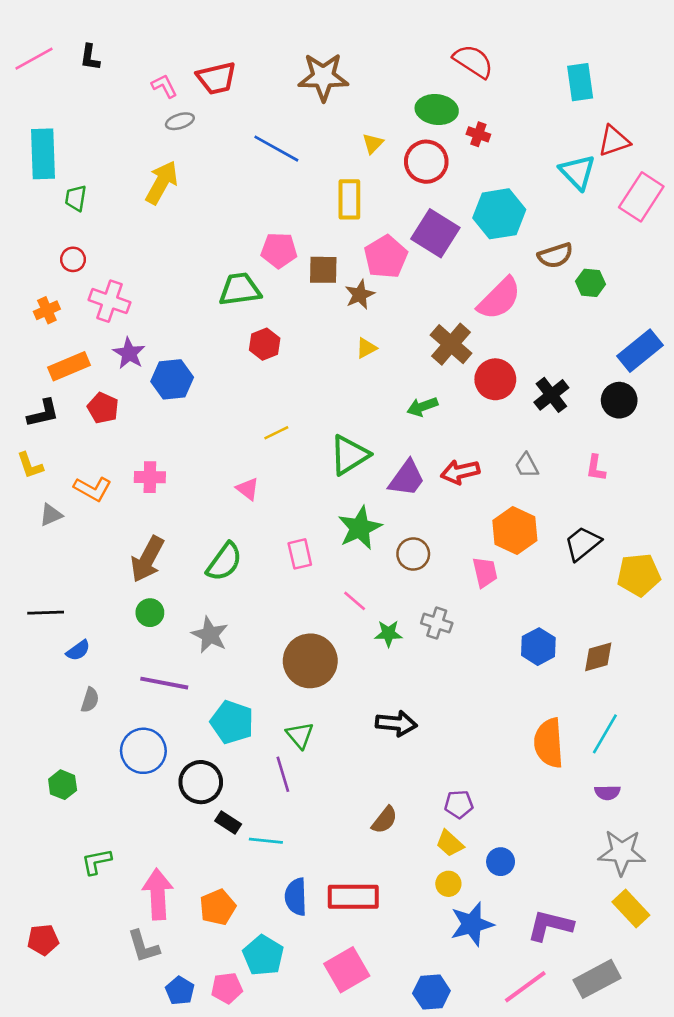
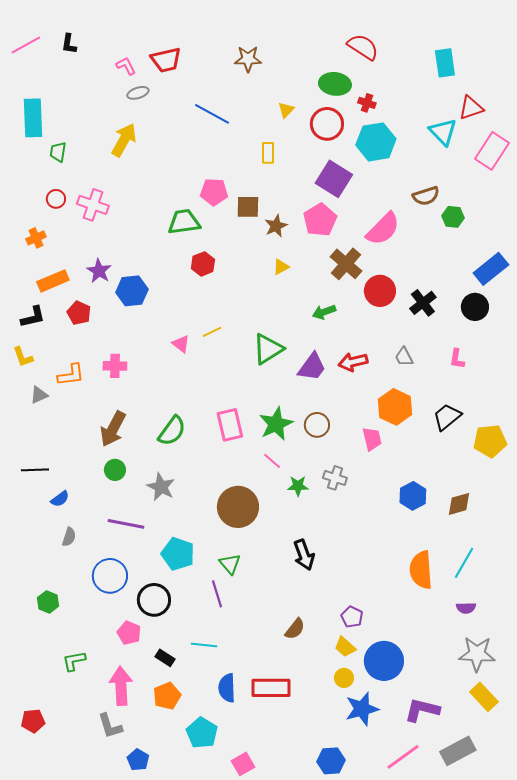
brown star: (323, 77) -> (248, 59), size x0.7
yellow rectangle: (349, 199) -> (268, 153), size x0.7
cyan hexagon: (499, 214) -> (376, 142), moved
pink pentagon: (386, 257) -> (320, 220), moved
pink cross: (110, 301) -> (93, 205), moved
orange L-shape: (93, 489) -> (71, 375), turned -36
pink triangle: (248, 489) -> (181, 344), moved
green star: (360, 528) -> (276, 424), moved
pink rectangle: (300, 554) -> (230, 425), size x1.4
black arrow: (396, 723) -> (304, 555), turned 64
purple pentagon: (459, 804) -> (352, 617), turned 30
black rectangle: (228, 823) -> (165, 658), moved
blue circle: (501, 862) -> (384, 661), size x1.8
pink square: (347, 970) -> (243, 764), moved, size x0.7
pink pentagon: (227, 988) -> (129, 633), moved, turned 30

